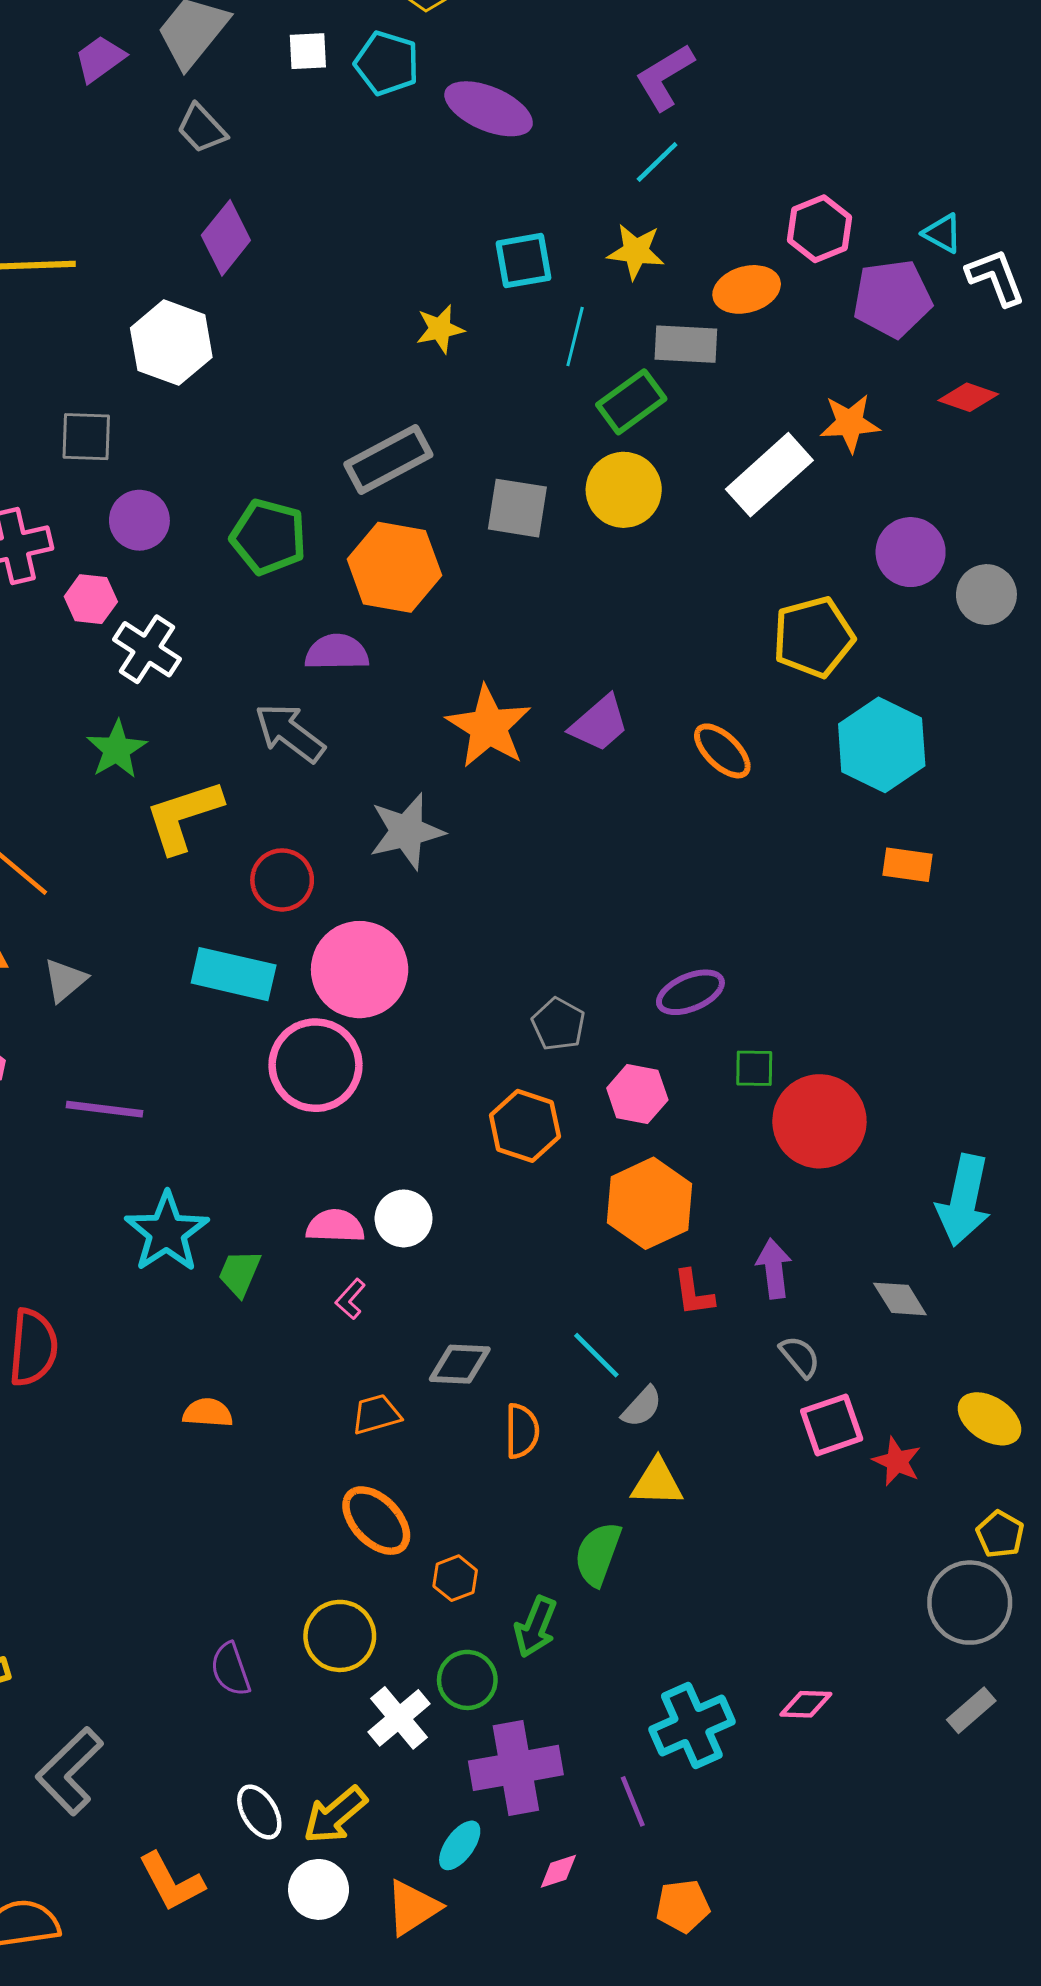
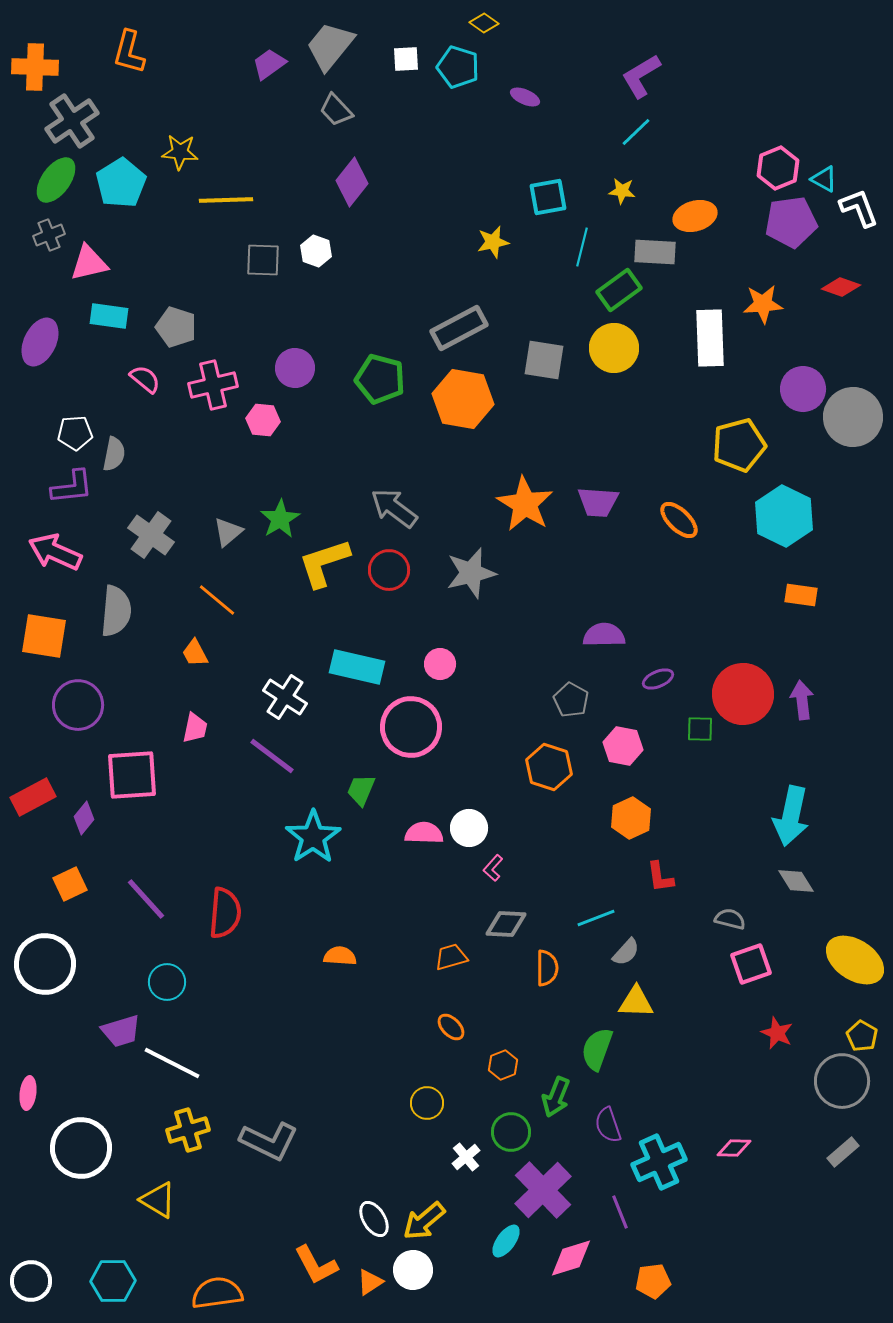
purple ellipse: (489, 109) -> (525, 97), size x0.5
pink hexagon: (819, 229) -> (778, 168), moved
yellow star: (636, 252) -> (622, 191), size x0.7
white hexagon: (171, 343) -> (316, 251), size x0.6
gray square: (86, 437) -> (263, 260), moved
white rectangle: (769, 475) -> (710, 338), turned -50
gray circle: (986, 595) -> (853, 417), size x1.5
white cross: (147, 649) -> (285, 697), moved
purple semicircle: (337, 652) -> (604, 635), moved
purple trapezoid: (599, 724) -> (598, 502), turned 45
red circle: (282, 880) -> (389, 570), moved
pink circle: (360, 970) -> (440, 664), size x0.5
gray triangle: (65, 980) -> (228, 532), moved
purple ellipse: (690, 992) -> (658, 679), size x0.7
purple line: (104, 1109) -> (272, 756), turned 30
red circle: (819, 1121) -> (743, 694), moved
cyan arrow: (964, 1200) -> (791, 816), moved
orange hexagon: (649, 1203) -> (631, 818), size x0.7
purple arrow: (774, 1269) -> (802, 700), moved
green trapezoid: (240, 1273) -> (361, 790), moved
pink L-shape: (350, 1299) -> (493, 868), moved
cyan line: (596, 1355) -> (596, 918), turned -66
gray semicircle: (800, 1357) -> (730, 919), turned -36
yellow ellipse: (989, 1419) -> (855, 960), size x1.4
red star: (897, 1461) -> (777, 1033), moved
orange ellipse: (376, 1521) -> (451, 1027), size x0.6
yellow circle: (340, 1636) -> (427, 1103), size x0.7
purple semicircle: (230, 1669) -> (608, 1125), moved
white cross: (399, 1718) -> (466, 1157), size x0.7
purple cross: (516, 1768) -> (543, 1190), turned -34
gray L-shape: (70, 1771) -> (269, 1141), moved, turned -110
pink diamond: (558, 1871) -> (571, 1258), size x1.6
orange triangle: (413, 1908) -> (370, 1282), moved, size x0.7

